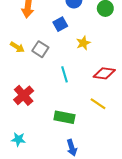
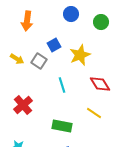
blue square: (60, 24) -> (54, 45), moved
yellow star: (83, 43) -> (80, 55), size x1.5
red diamond: (104, 73) -> (100, 84), turned 50

